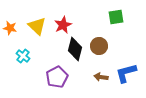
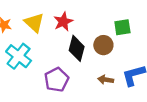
green square: (116, 17) -> (122, 27), moved
cyan cross: (23, 56) -> (19, 56), size x1.6

